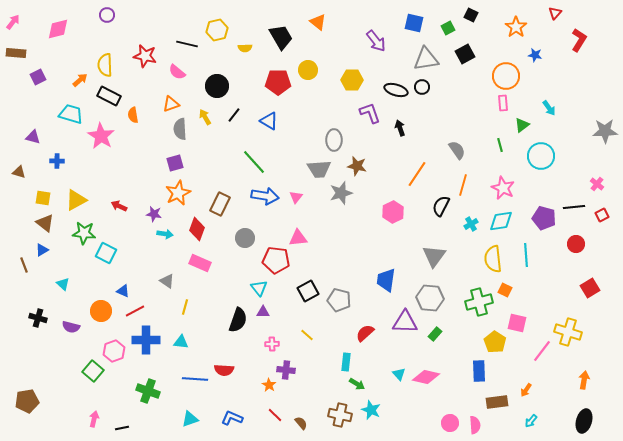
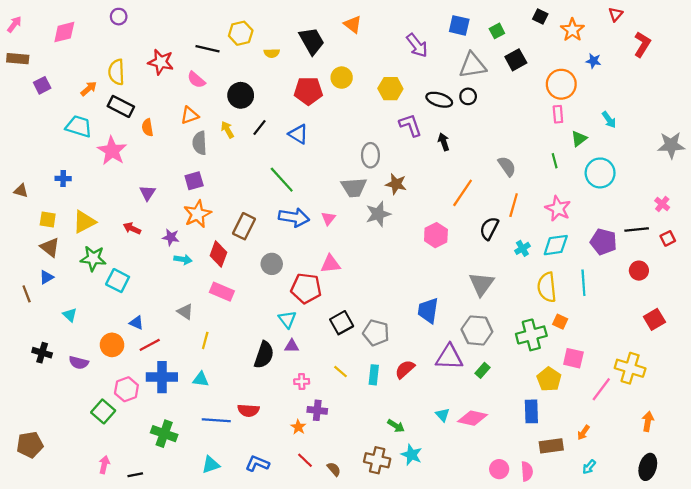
black square: (471, 15) -> (540, 17), moved
purple triangle: (33, 137) -> (147, 193), moved, turned 49
cyan rectangle: (346, 362) -> (374, 375), moved

